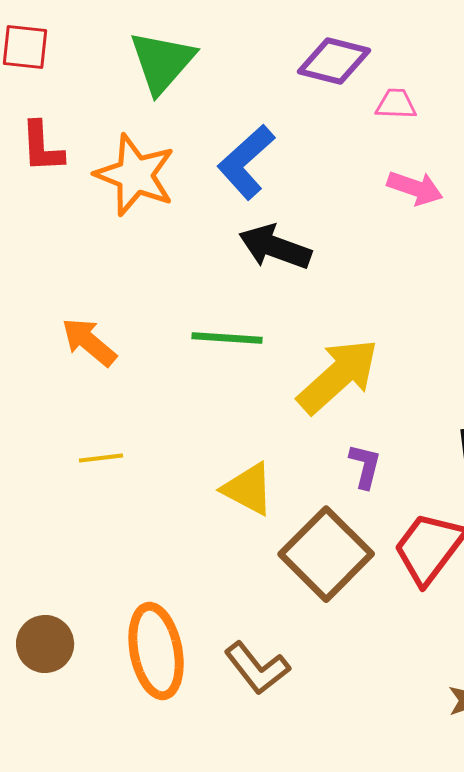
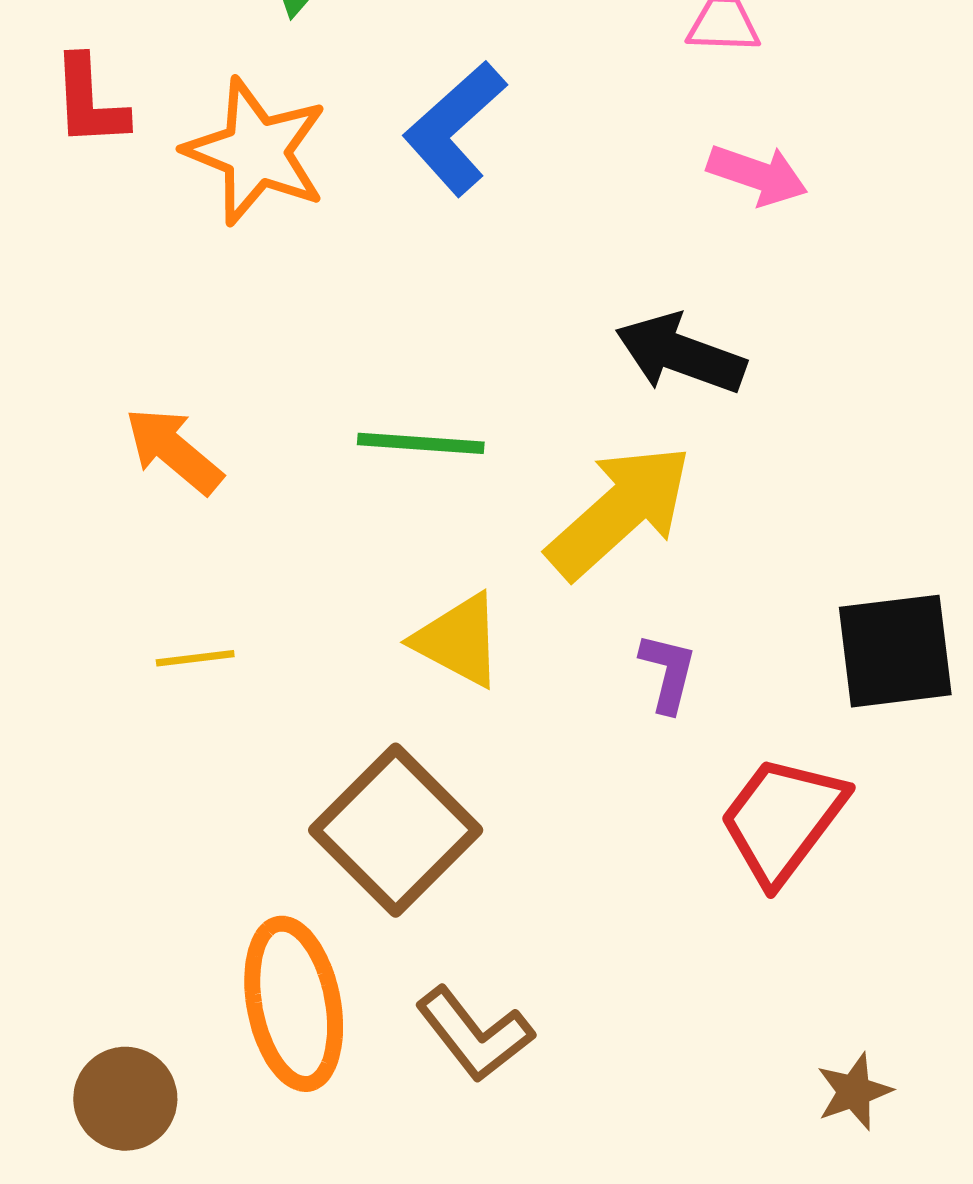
black arrow: (275, 247) -> (680, 354), moved
yellow triangle: (248, 489) -> (458, 640), moved
brown square: (326, 554) -> (396, 830), moved
brown circle: (45, 644) -> (125, 1099), moved

